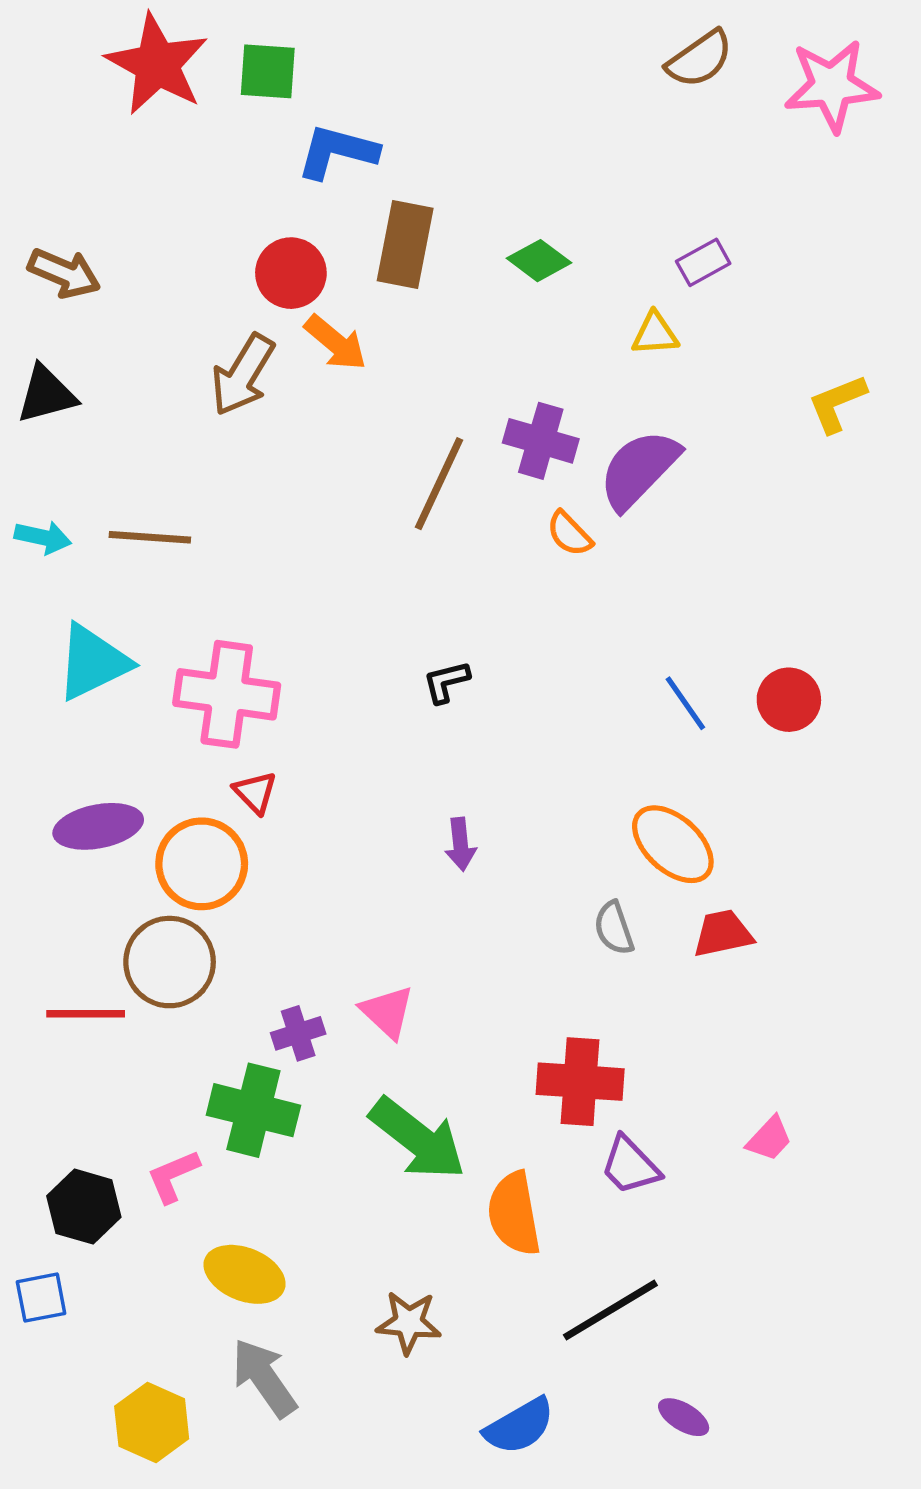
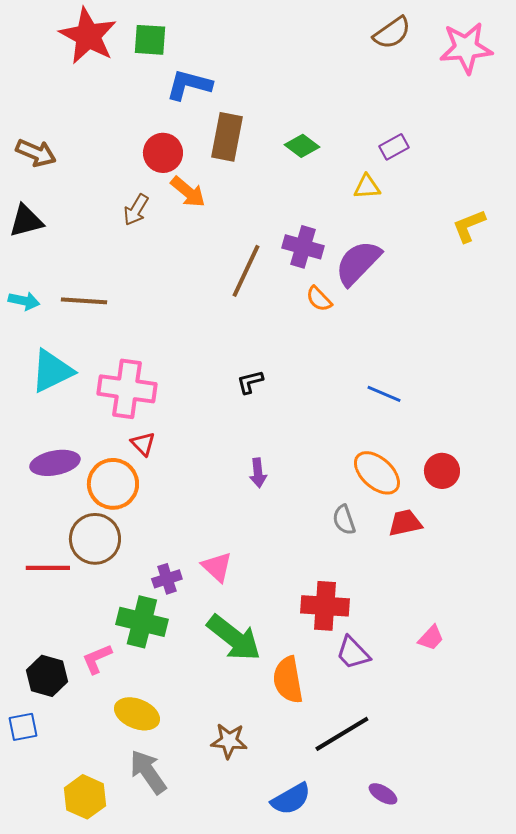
brown arrow: (243, 375) -> (136, 210), size x0.7
red circle: (789, 700) -> (442, 471), moved
blue line: (685, 703) -> (384, 394), turned -32

